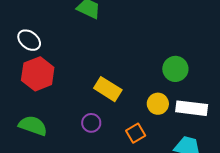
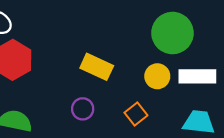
green circle: (175, 69) -> (172, 33), size x1.4

